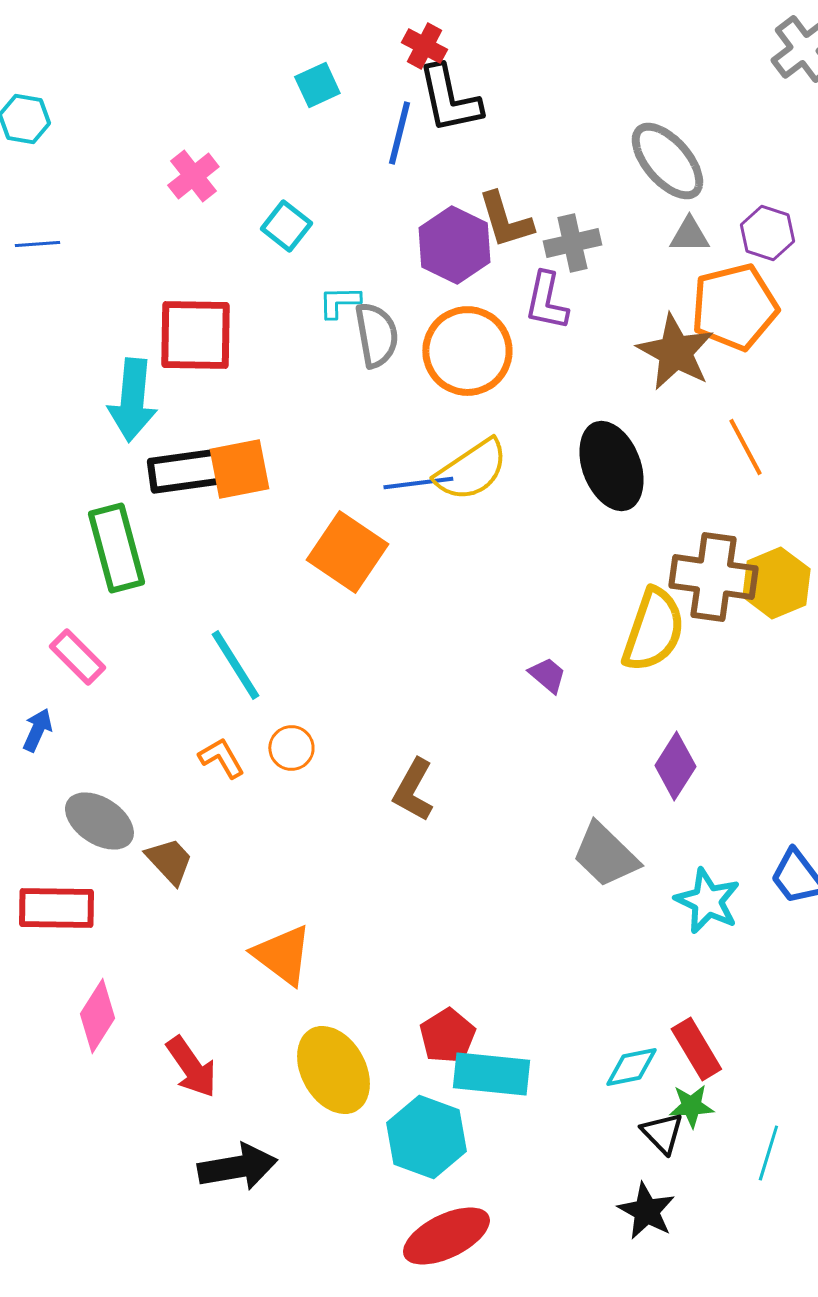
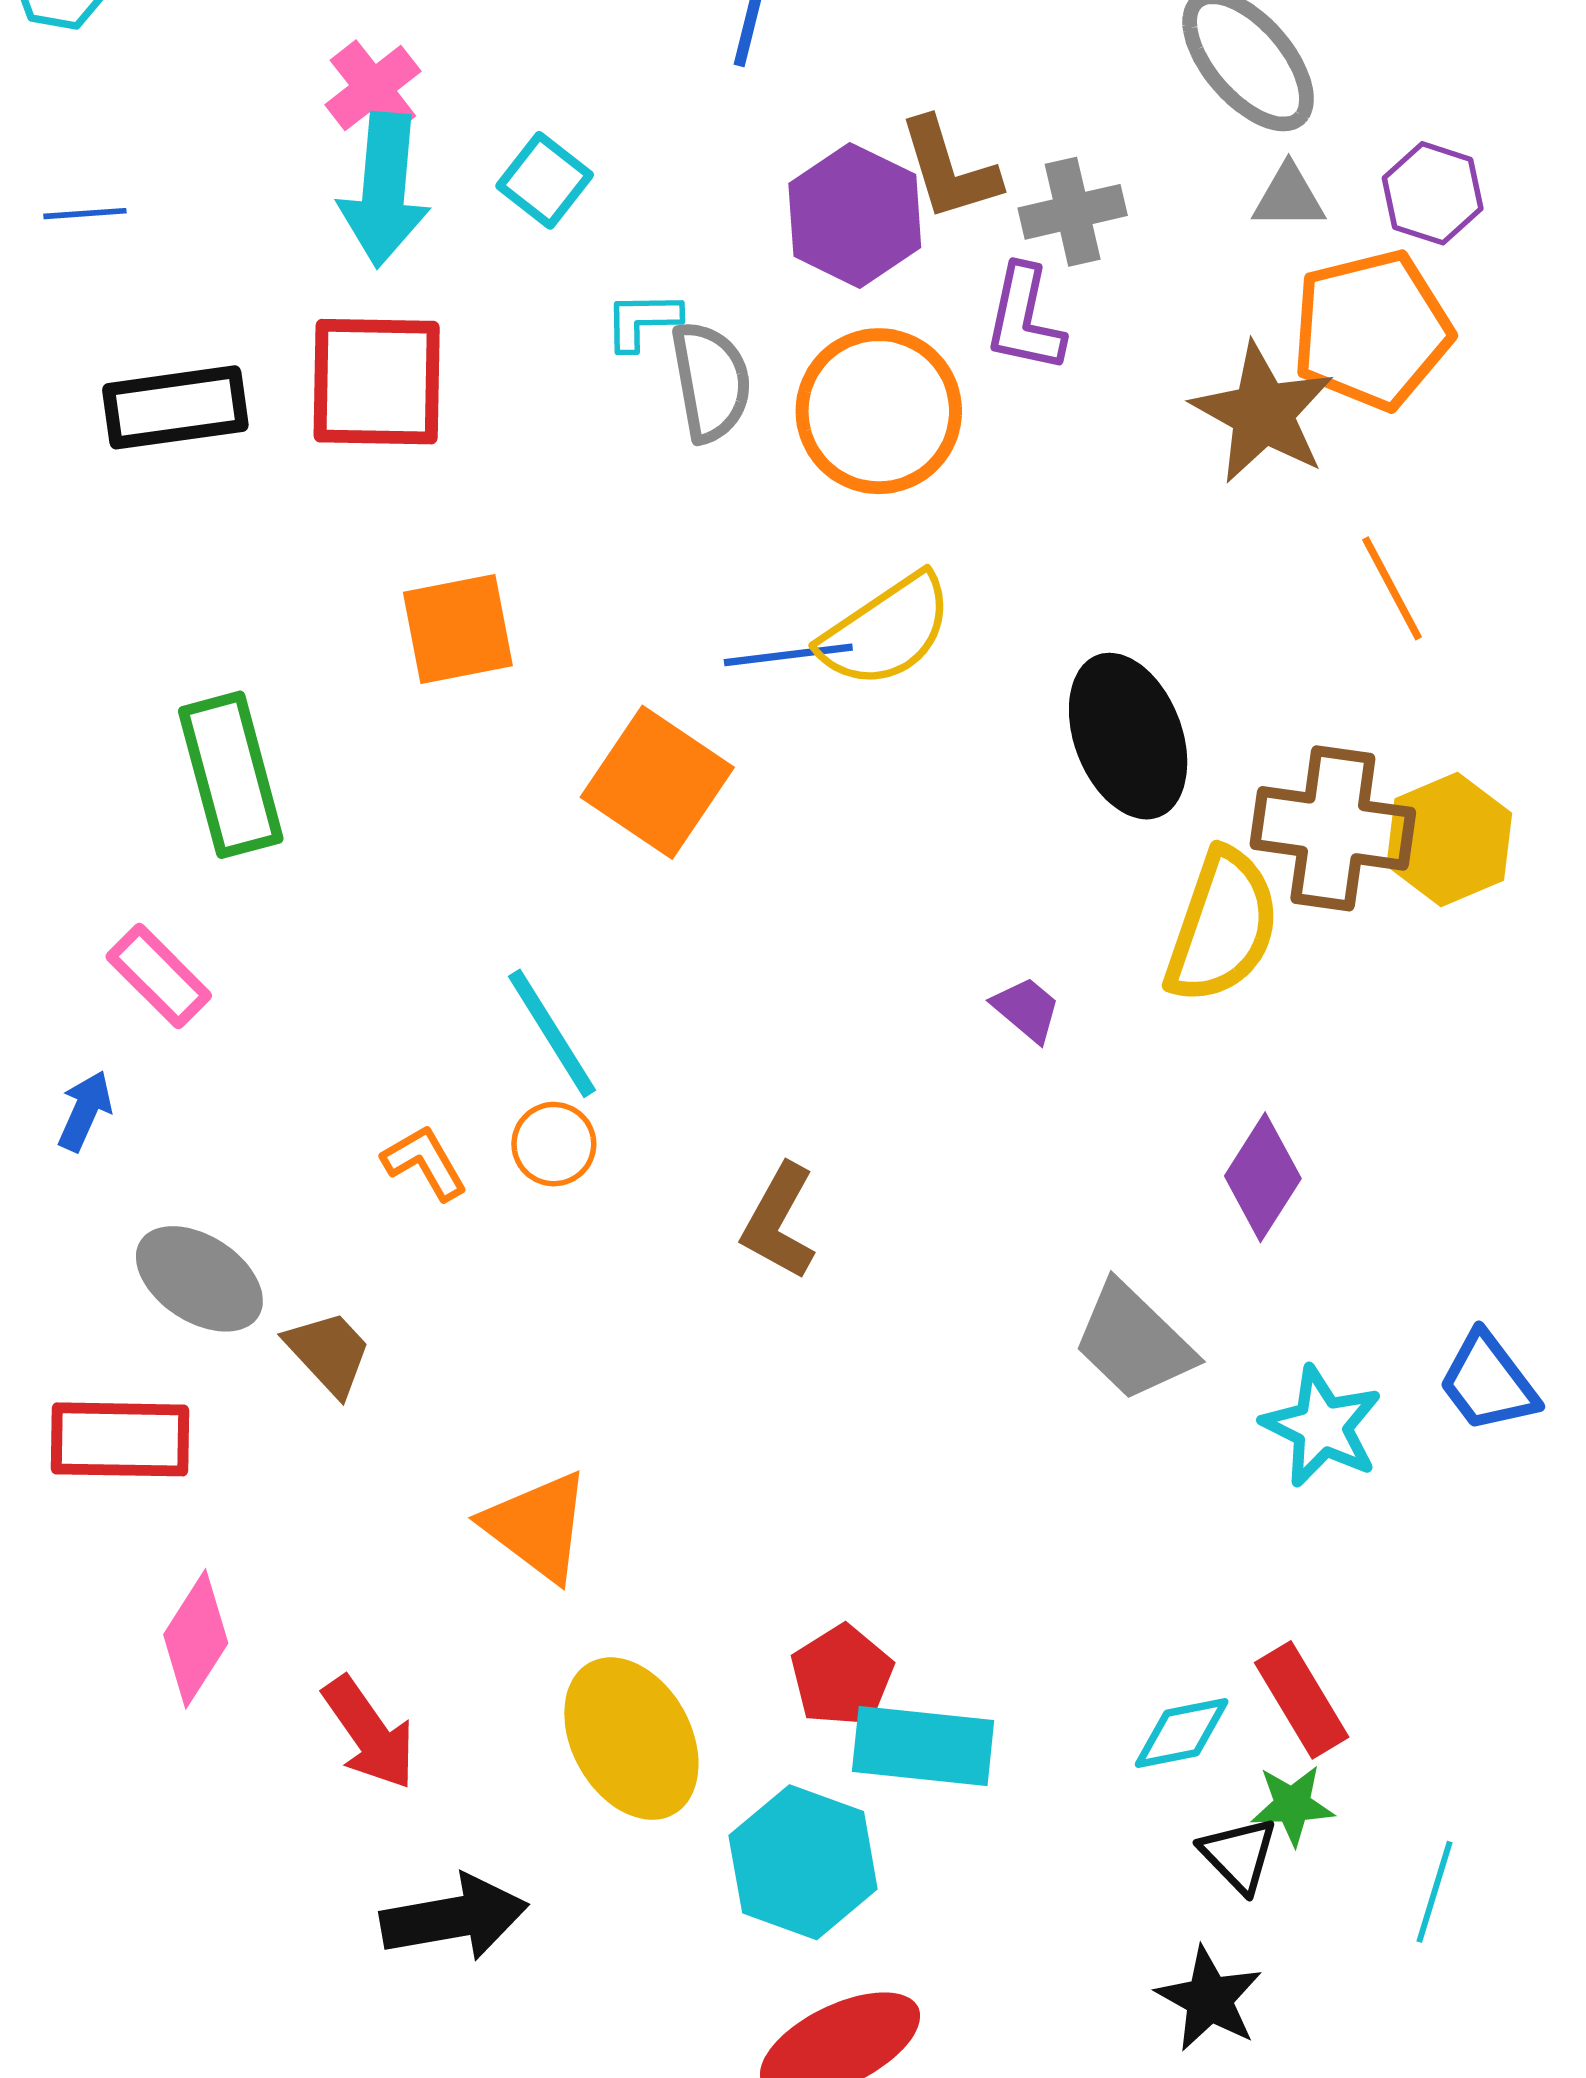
cyan arrow: (132, 400) -> (384, 190), moved
black ellipse: (611, 466) -> (1128, 736), moved
black rectangle: (186, 471) -> (175, 407), moved
cyan line: (235, 665) -> (552, 1033), moved

